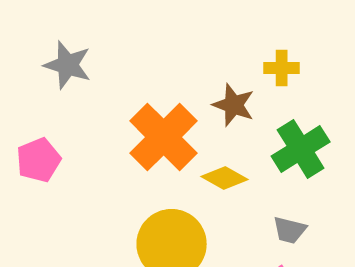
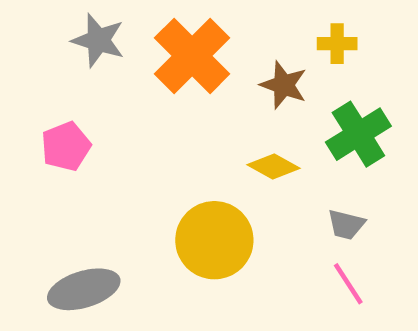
orange cross: (164, 137) -> (192, 56), moved

